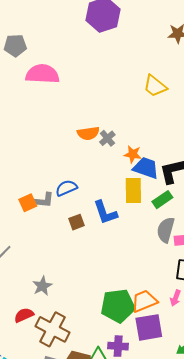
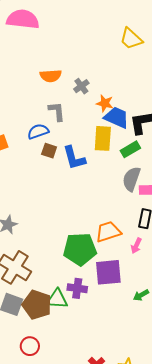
orange semicircle: (88, 133) -> (51, 76), moved
gray L-shape: (43, 200) -> (57, 111), moved, turned -105
brown square: (76, 222) -> (49, 151), moved, turned 35
orange trapezoid: (144, 301) -> (108, 232), moved

